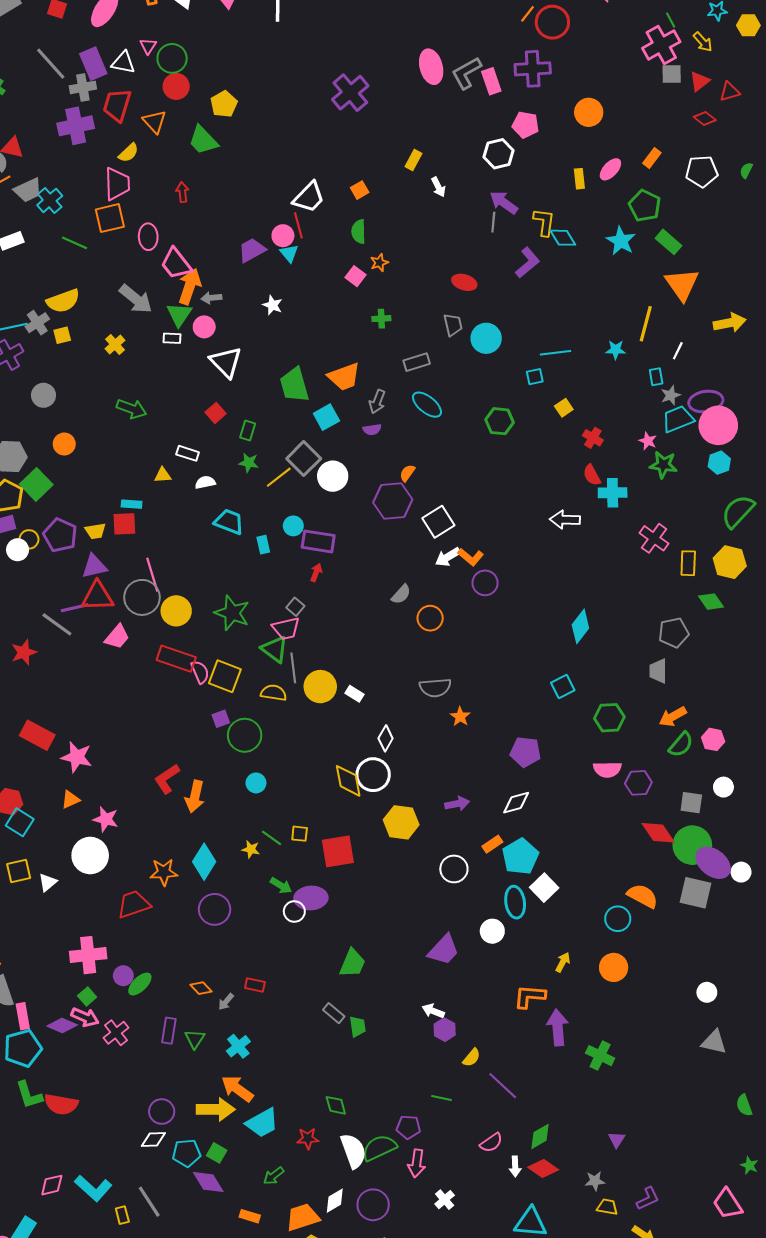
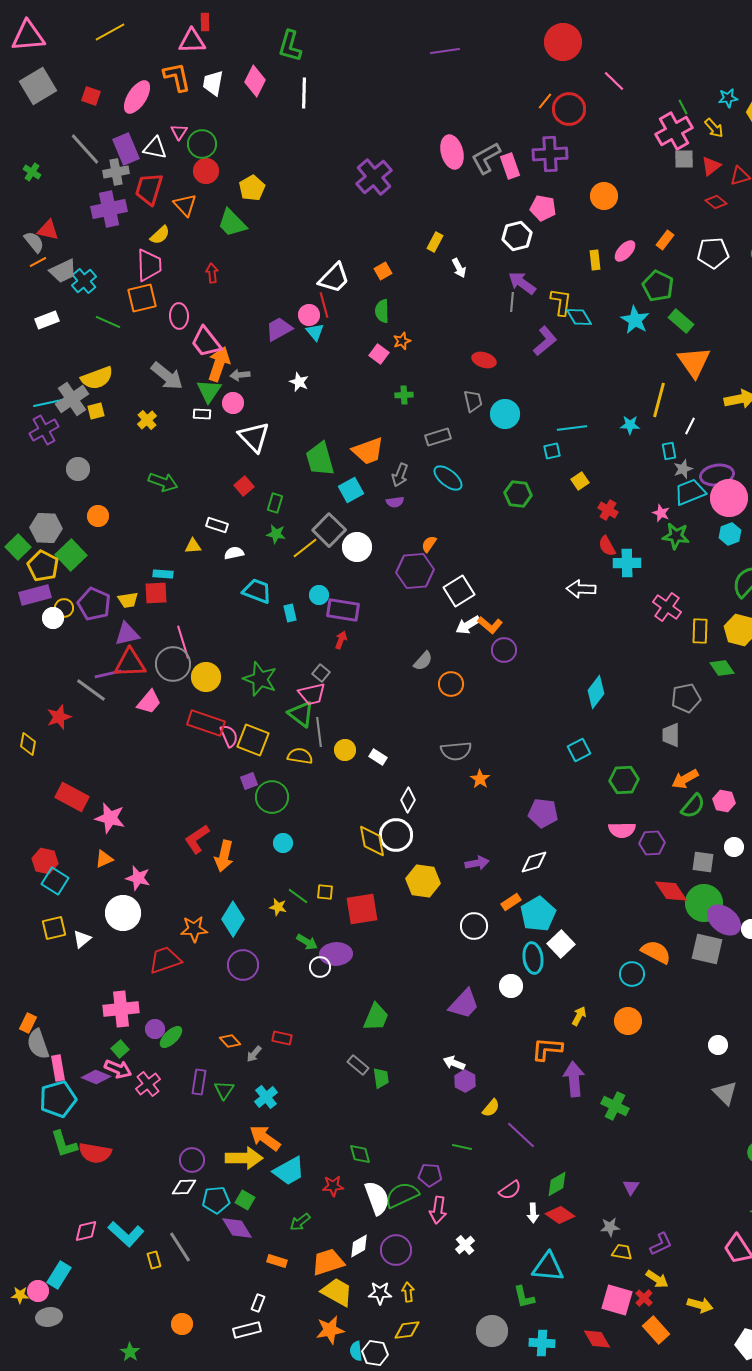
gray cross: (37, 323) -> (72, 399), size x1.4
yellow circle: (320, 687) -> (345, 750), size x0.7
gray triangle: (714, 1042) -> (725, 1093), turned 32

